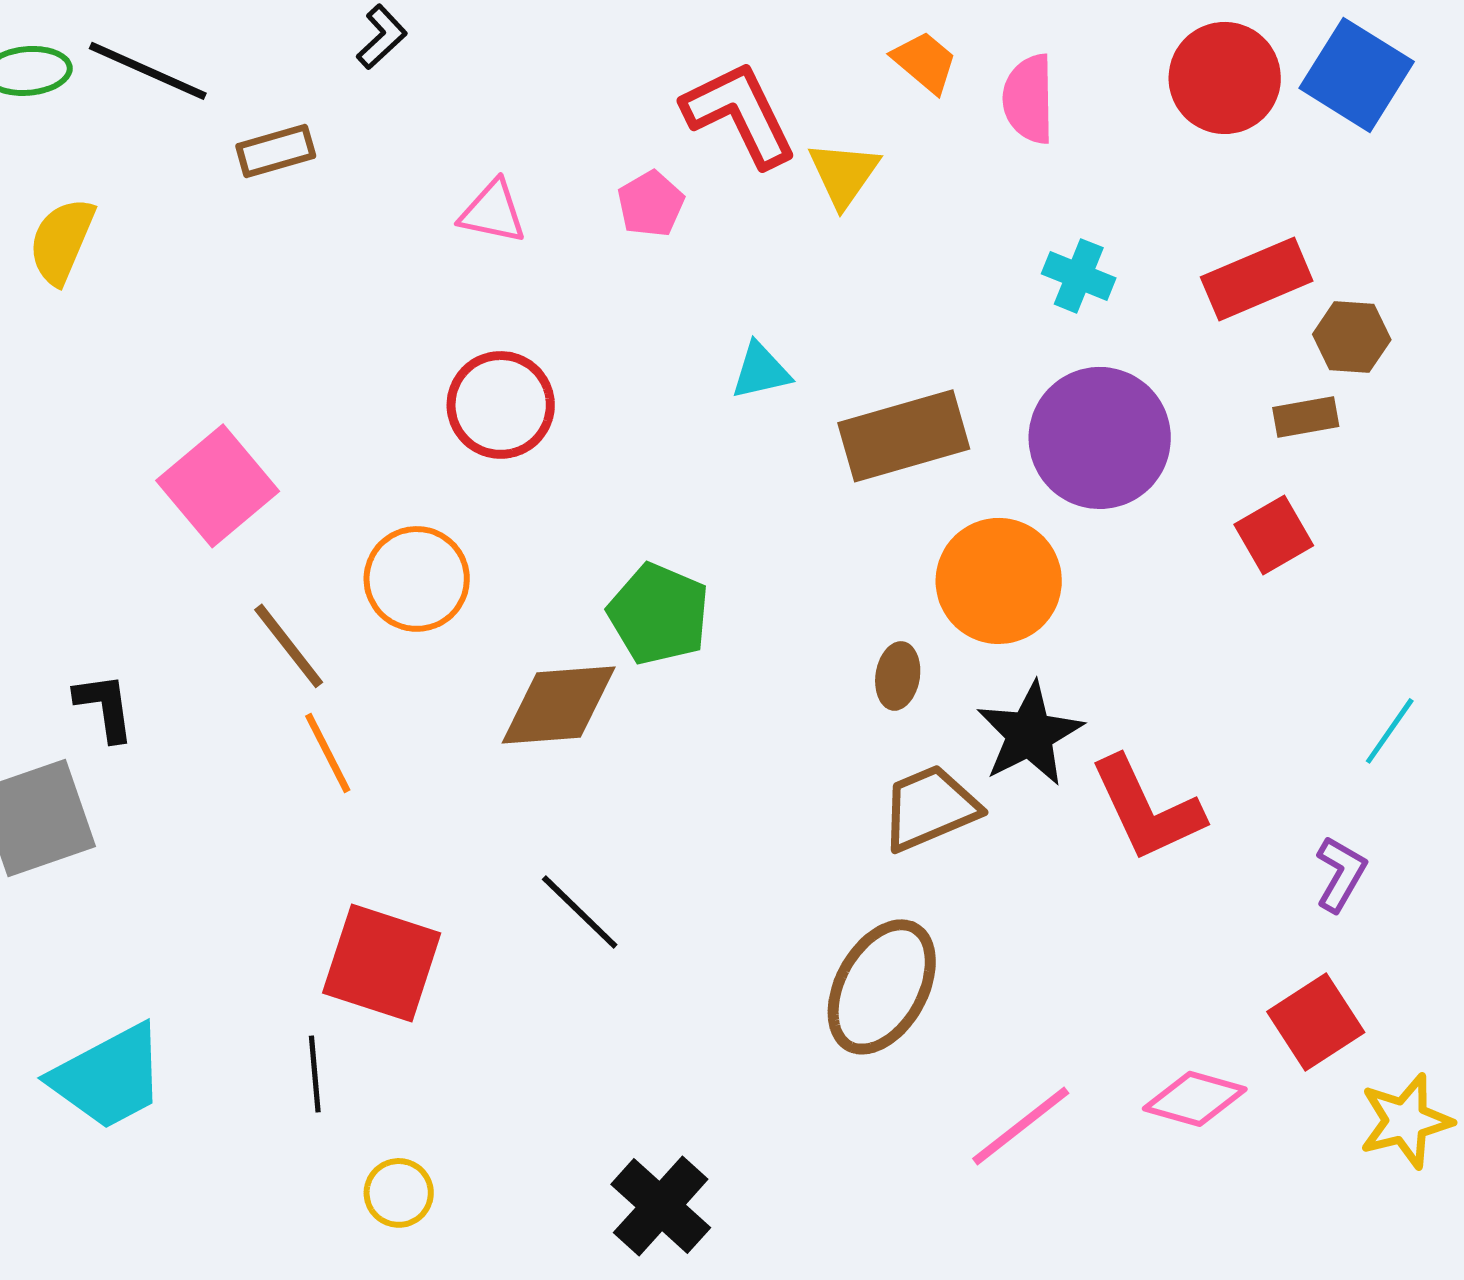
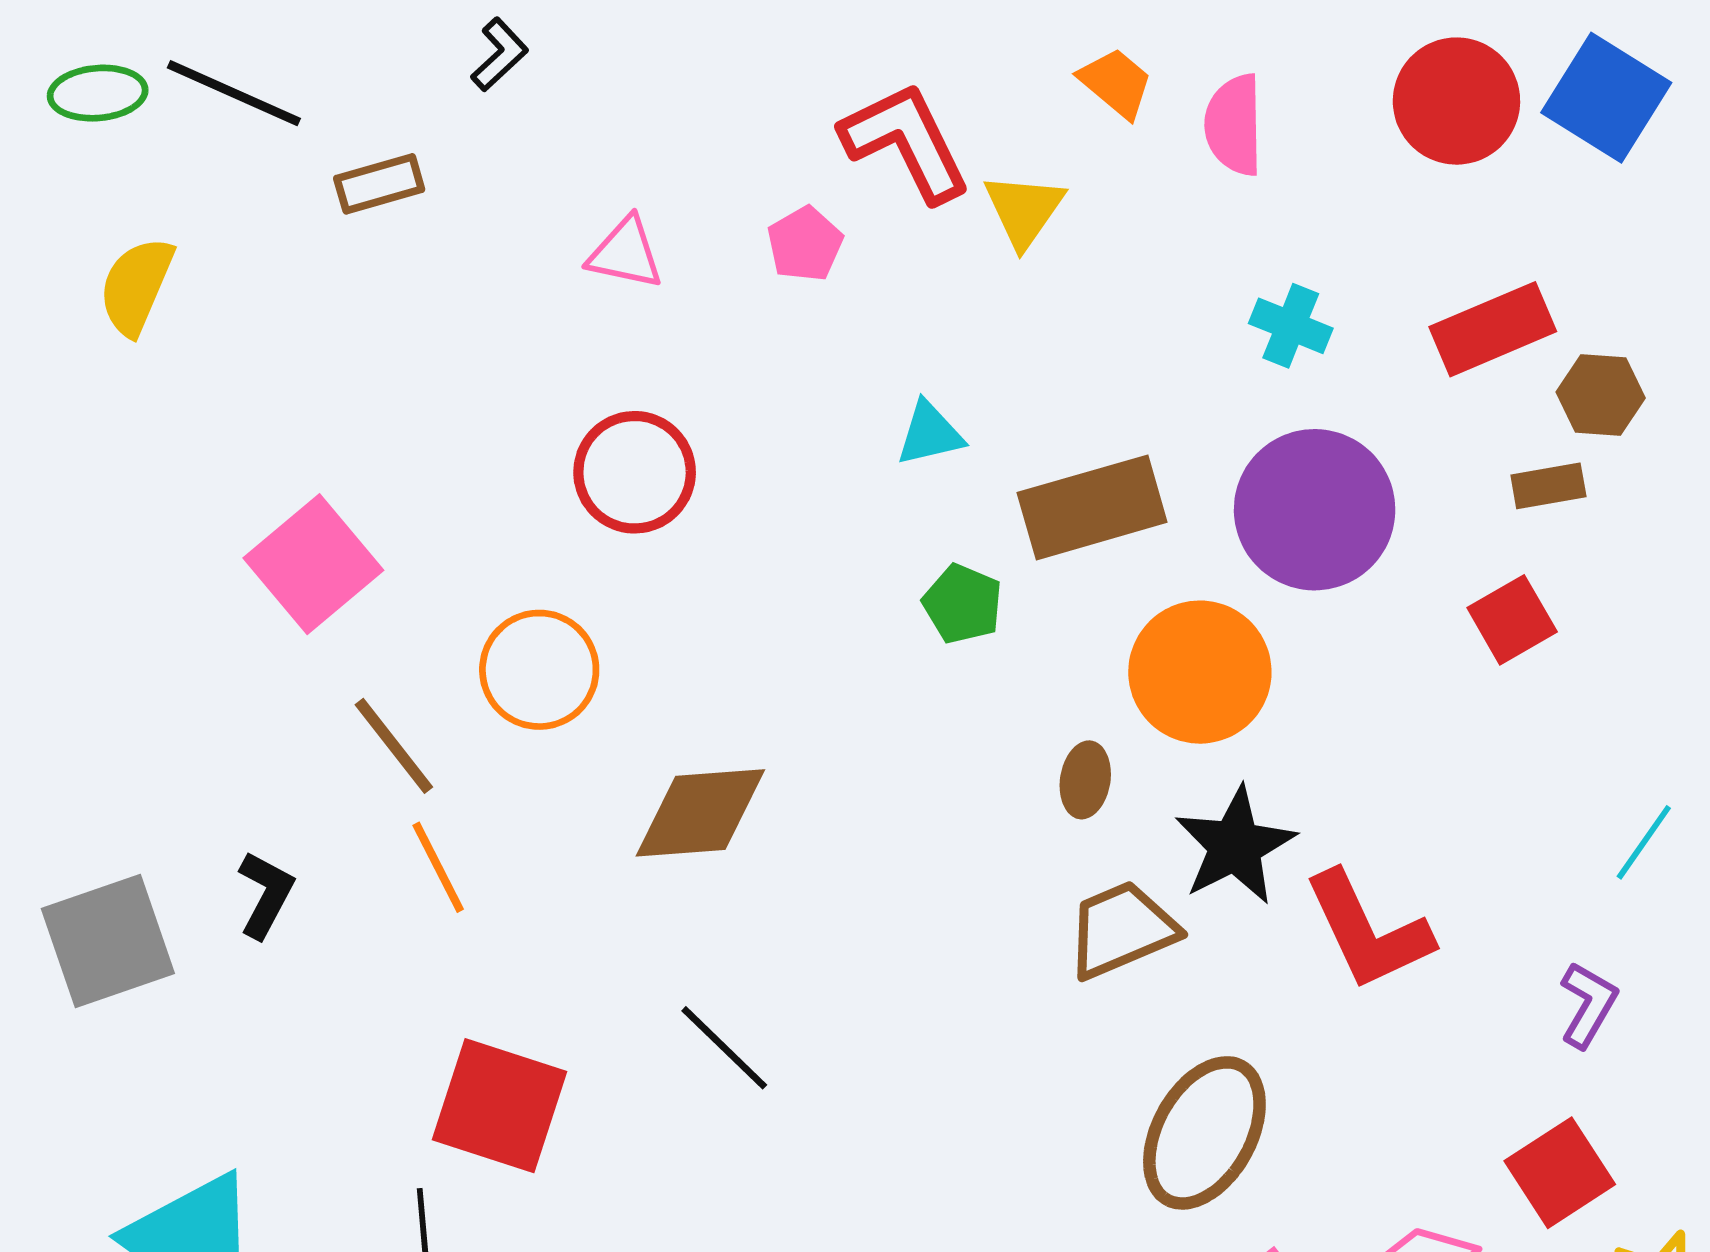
green pentagon: (659, 614) -> (963, 604), moved, size x0.7
black L-shape: (105, 707) -> (266, 895), moved, turned 36
brown ellipse: (882, 987) -> (1204, 1133), moved

